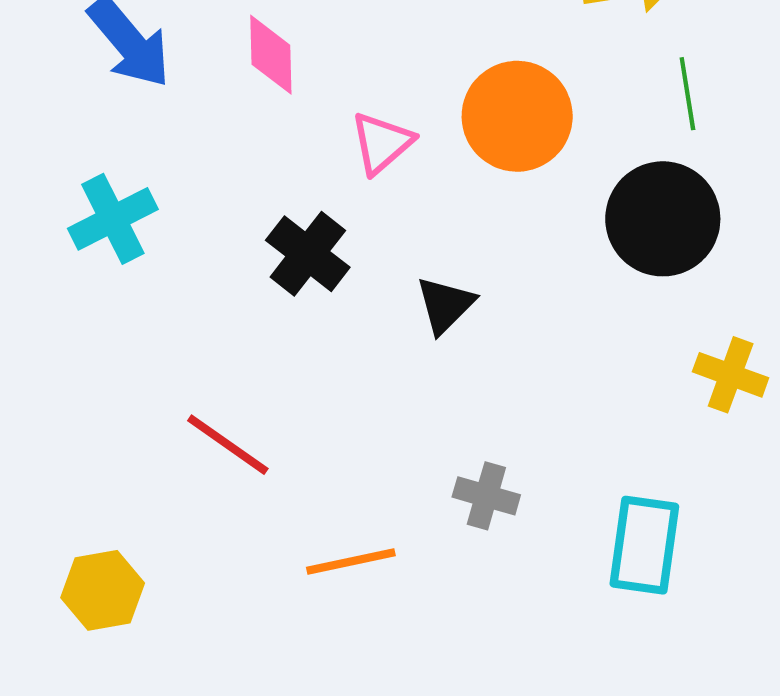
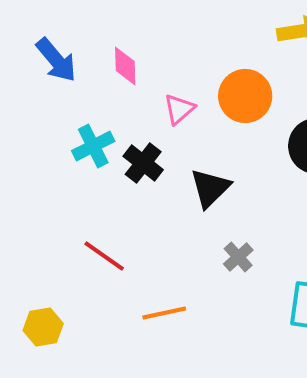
cyan cross: (113, 219) -> (93, 146), moved
black triangle: (445, 305) -> (210, 188), size x1.4
gray cross: (486, 496) -> (238, 257), moved, turned 32

